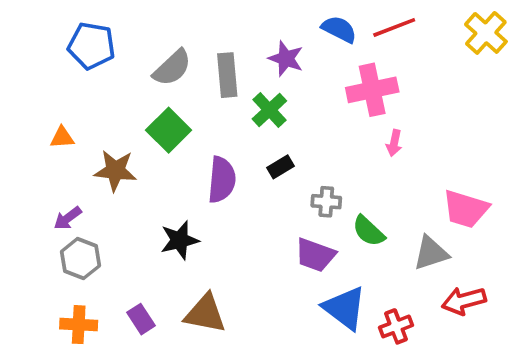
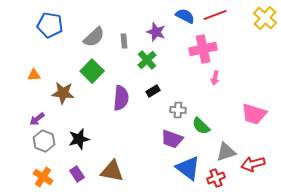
gray rectangle: (227, 75) -> (124, 41), size x0.6
black star: (180, 240) -> (79, 139), moved
gray triangle: (431, 253) -> (226, 152), moved
orange cross: (79, 325) -> (43, 177), turned 30

